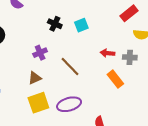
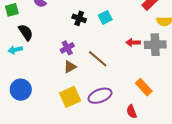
gray cross: (130, 57) -> (155, 45), size x1.5
brown triangle: (35, 78) -> (70, 67), moved
orange rectangle: (115, 79) -> (144, 87), moved

